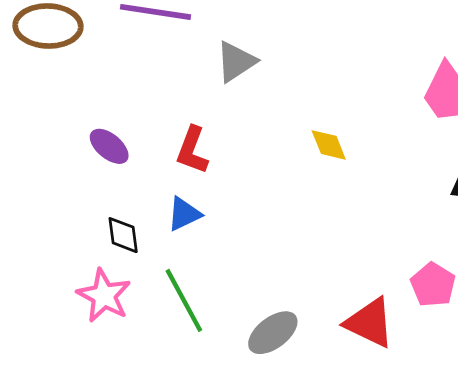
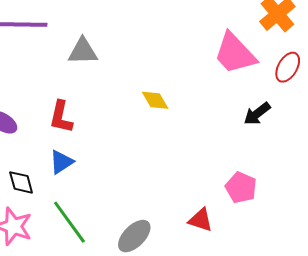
gray triangle: (236, 62) -> (83, 51), turned 40
red triangle: (370, 323) -> (201, 220), size x0.7

